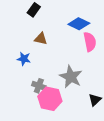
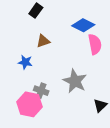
brown triangle: (41, 39) -> (43, 41), turned -32
pink hexagon: (50, 99) -> (30, 104), moved

